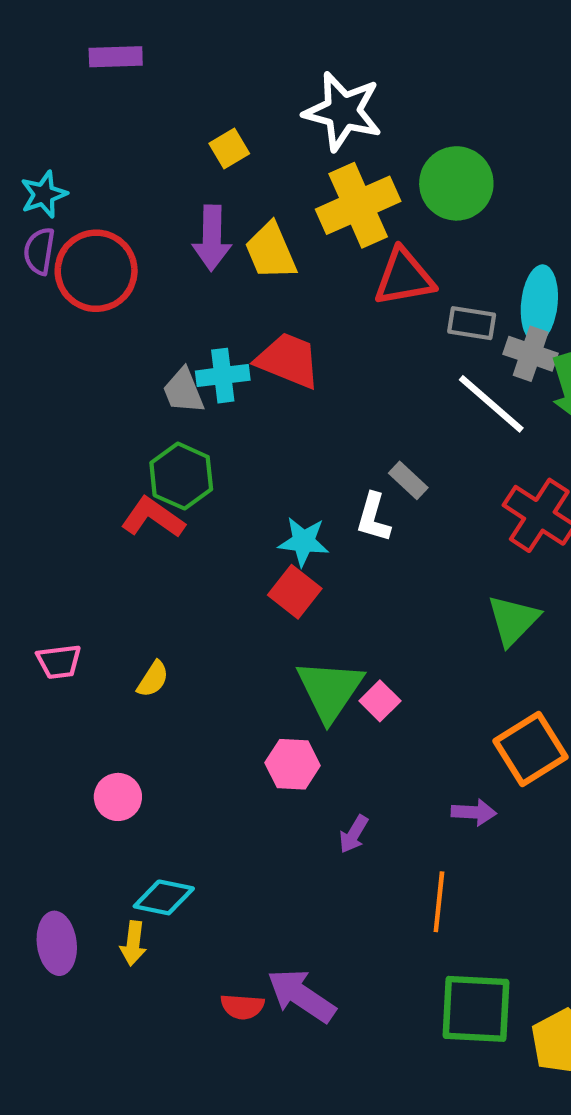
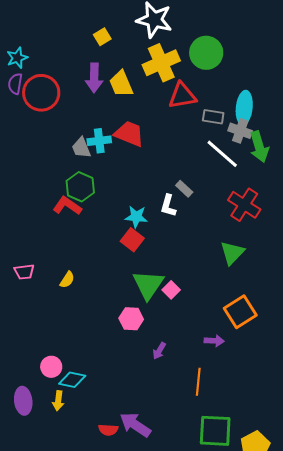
pink circle: (118, 797) -> (51, 367), moved

